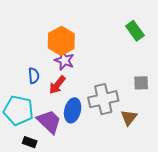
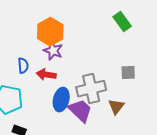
red arrow: (57, 85) -> (46, 75), turned 60
purple trapezoid: (49, 122) -> (80, 111), moved

